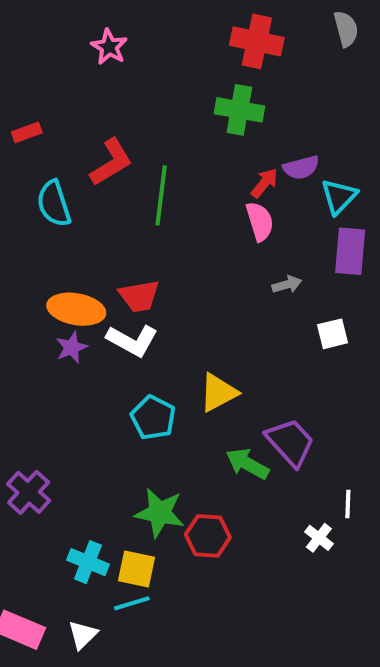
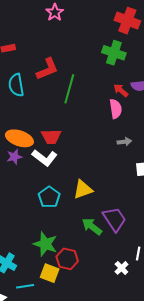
red arrow: (264, 183) -> (121, 90), turned -98
yellow square: (136, 569) -> (50, 273), moved

